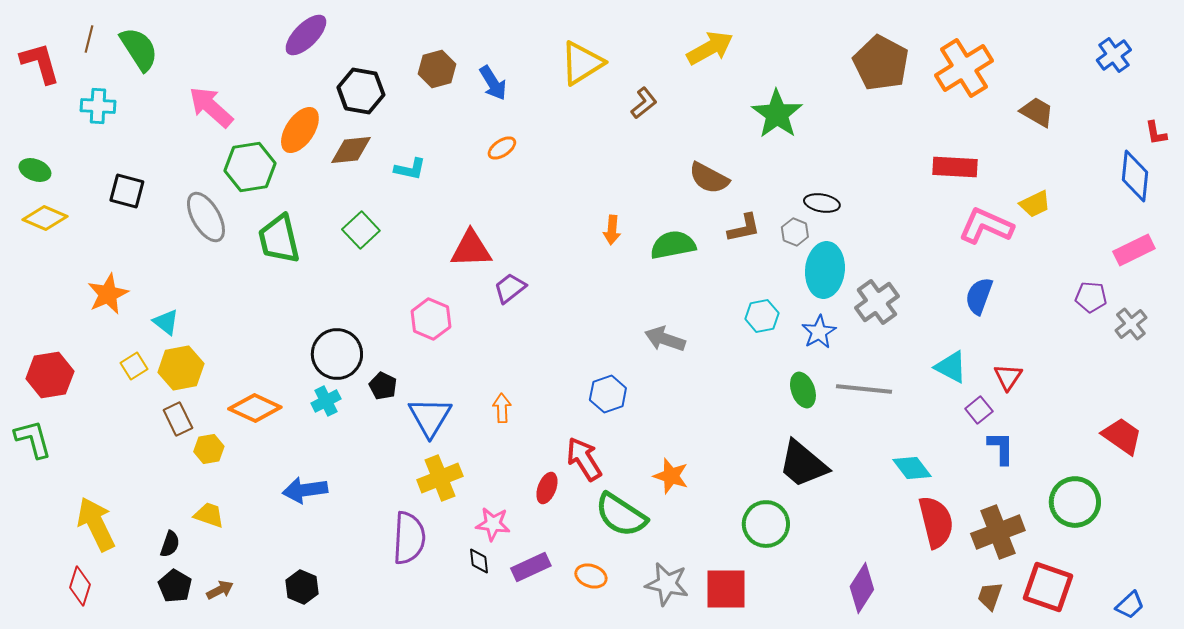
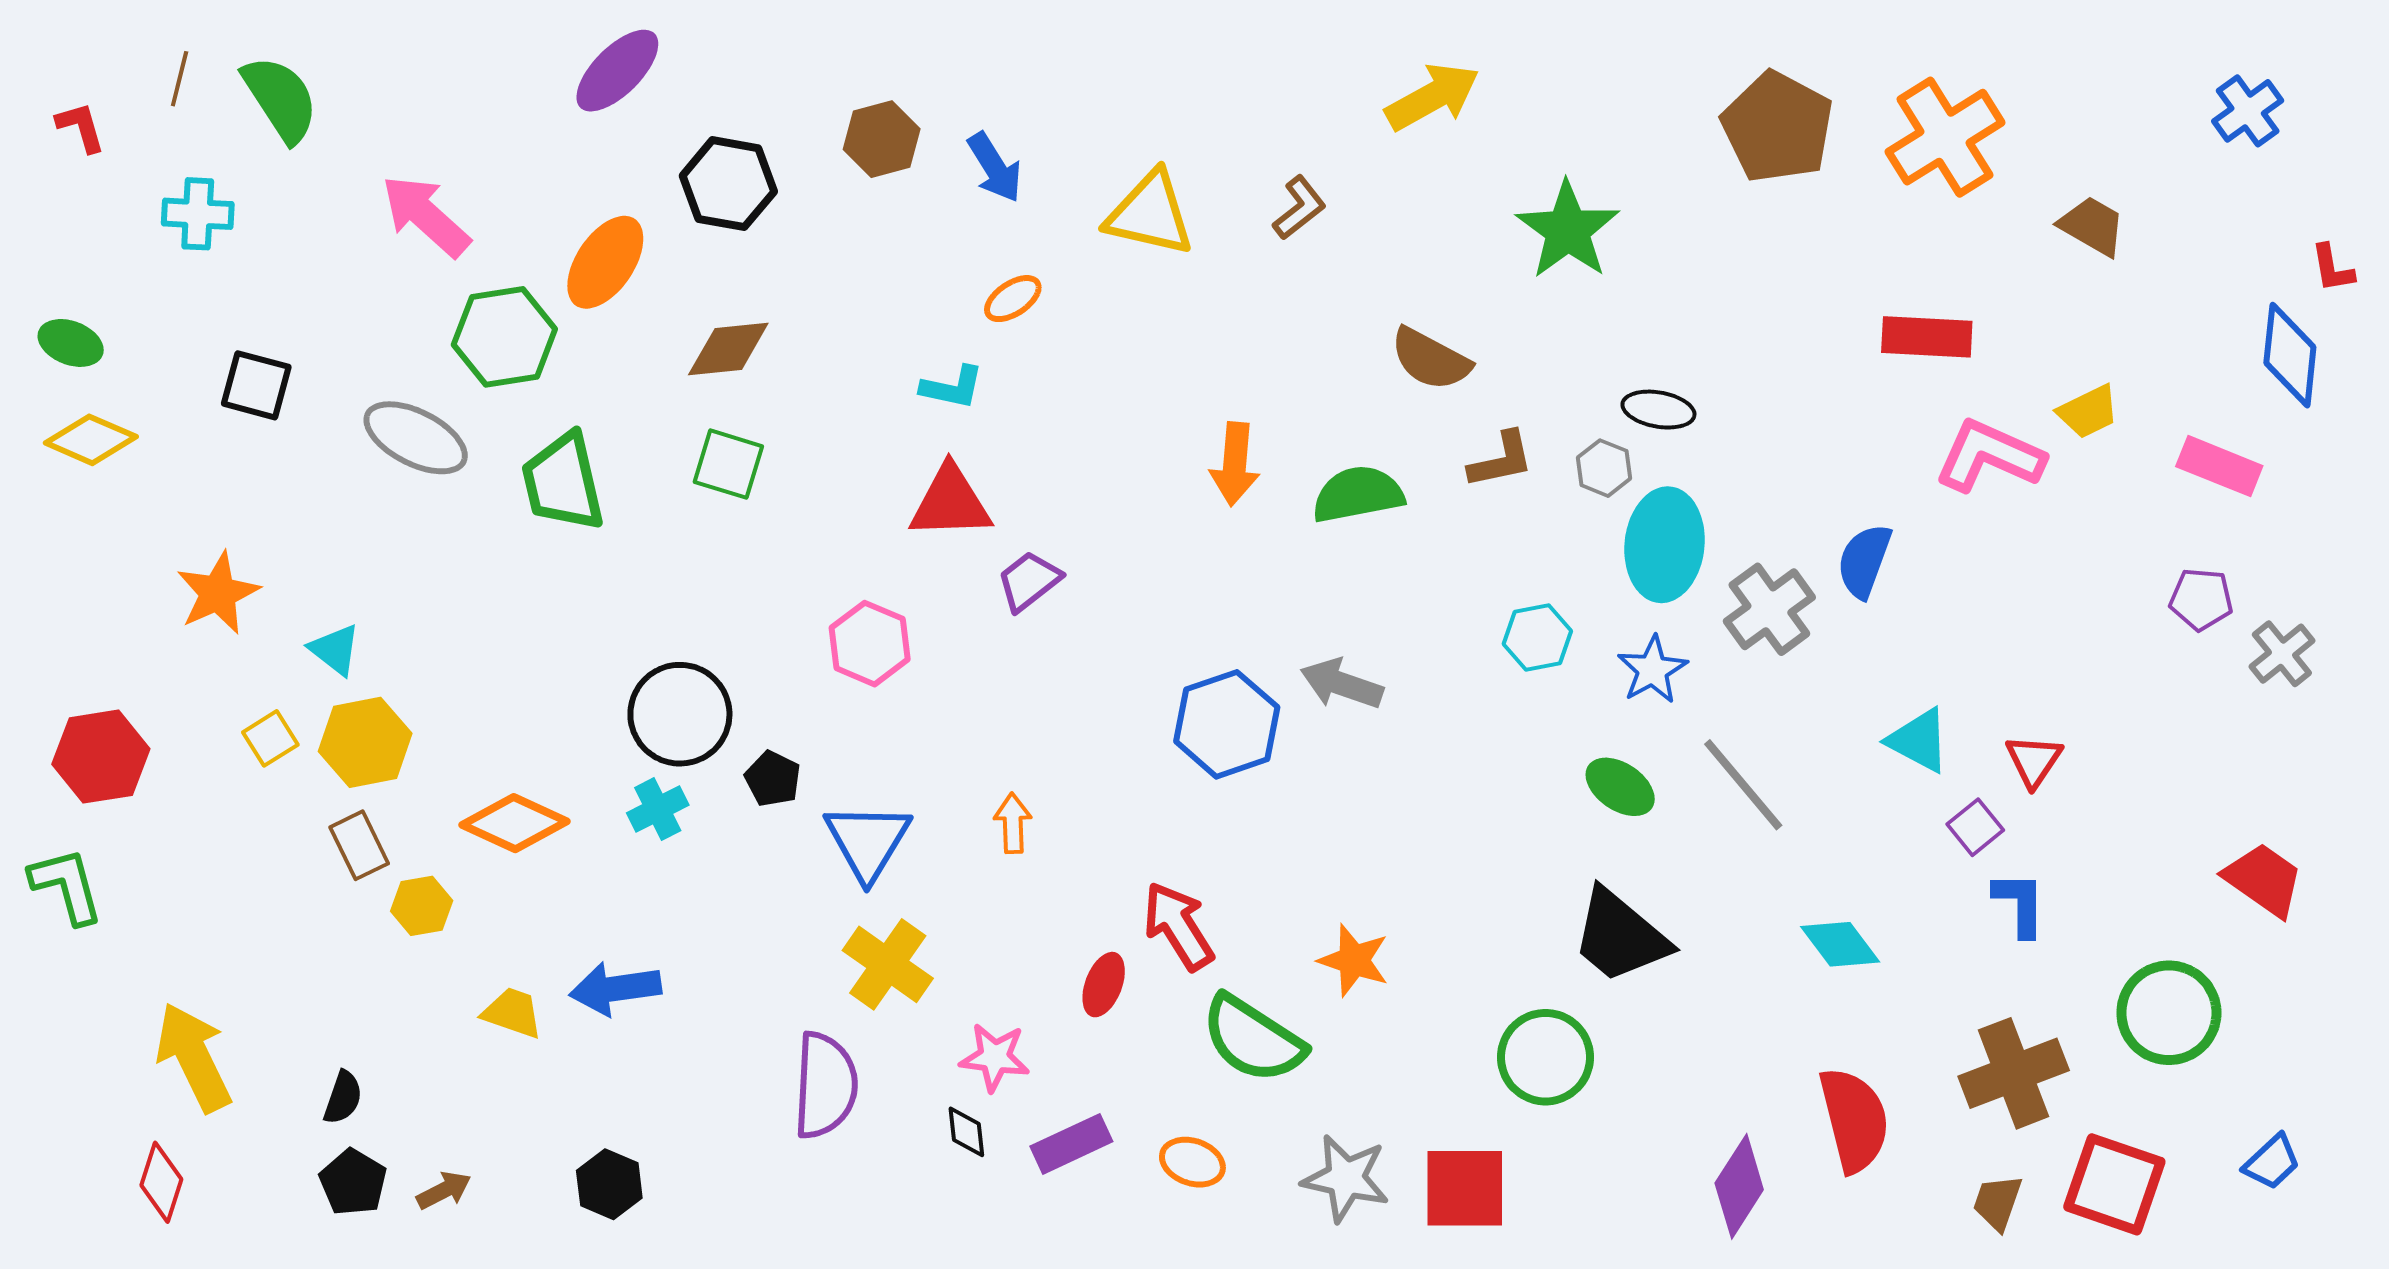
red L-shape: (40, 63) -> (81, 127), size x0.6
yellow triangle: (582, 63) -> (1150, 214), moved, turned 45
brown diamond: (351, 150) -> (728, 349), moved
cyan L-shape: (410, 169) -> (952, 387), moved
gray ellipse: (206, 217) -> (416, 438), turned -33
green square: (361, 230) -> (728, 464), turned -30
orange arrow: (612, 230) -> (1235, 464), size x1.4
pink rectangle: (1134, 250) -> (2219, 466), moved, turned 48
blue semicircle: (979, 296) -> (1864, 561), moved
gray line: (864, 389) -> (1743, 785), turned 44
green ellipse: (803, 390) -> (1620, 787), turned -36
blue hexagon: (608, 394) -> (1227, 724), moved, size x1.4
yellow cross: (440, 478) -> (888, 964), turned -33
yellow trapezoid: (209, 515) -> (512, 1013), moved
red semicircle: (936, 522) -> (1854, 1120), moved
blue trapezoid: (1130, 605) -> (2272, 1162), moved

